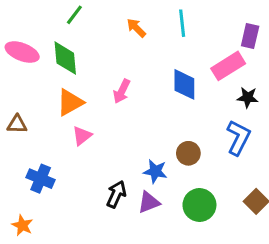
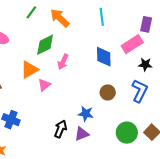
orange arrow: (136, 28) -> (60, 18), moved, size x1.5
green diamond: (65, 58) -> (45, 45), moved, turned 70
pink triangle: (82, 136) -> (44, 85), moved
brown circle: (188, 153) -> (108, 92), moved
green circle: (199, 205) -> (127, 133), moved

